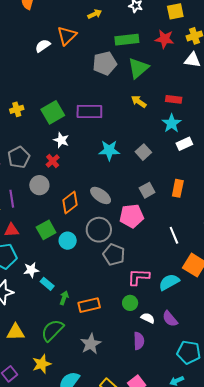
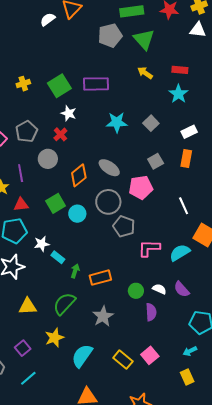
green triangle: (138, 68) -> (144, 39), turned -30
white rectangle: (184, 144) -> (189, 132), moved
green circle: (130, 303) -> (136, 291), moved

